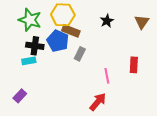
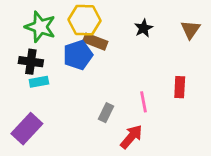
blue pentagon: (58, 41) -> (78, 55), turned 30
black cross: (35, 46) -> (31, 62), moved
gray rectangle: (80, 54) -> (106, 113), moved
purple rectangle: (20, 96) -> (27, 129), size x1.6

